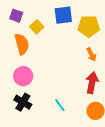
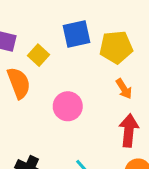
pink circle: (23, 76) -> (68, 106), moved

